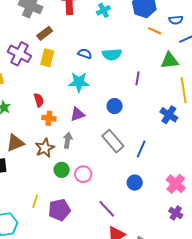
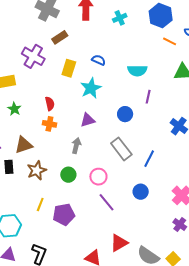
cyan semicircle: (112, 54) -> (137, 71), moved
yellow rectangle: (47, 58) -> (69, 68), moved
purple line: (138, 78) -> (148, 97), moved
cyan star: (79, 82) -> (91, 88), turned -30
orange cross: (49, 118) -> (49, 124), moved
brown star: (45, 148) -> (37, 170), moved
pink circle: (83, 174) -> (98, 177), moved
purple line: (107, 209) -> (106, 202), moved

